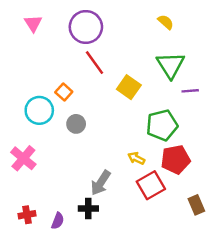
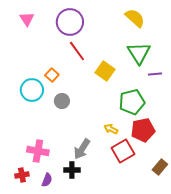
yellow semicircle: (166, 22) -> (135, 18), size x1.5
pink cross: (23, 158) -> (38, 151), moved, turned -30
brown rectangle: (196, 205) -> (160, 167), turned 63

